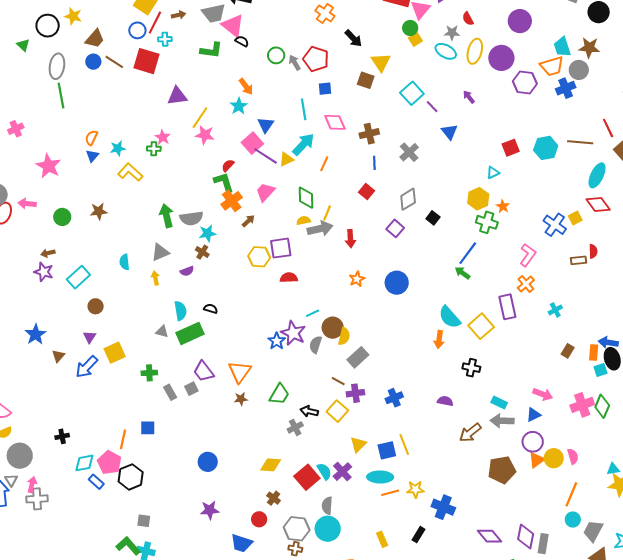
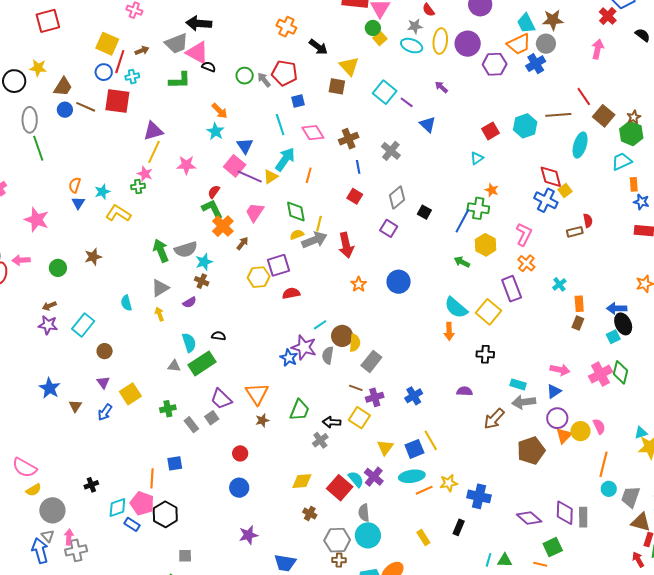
yellow line: (200, 118) -> (154, 152), moved
yellow hexagon: (478, 199) -> (486, 245), moved
red diamond: (598, 204) -> (551, 177), moved, turned 30
red arrow: (350, 239) -> (346, 245), size x1.4
blue line: (468, 253) -> (462, 221), moved
orange rectangle: (594, 353) -> (579, 304), moved
blue arrow: (87, 367) -> (105, 412), size x0.7
red circle: (259, 519) -> (240, 453), moved

